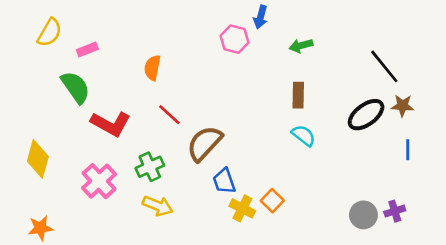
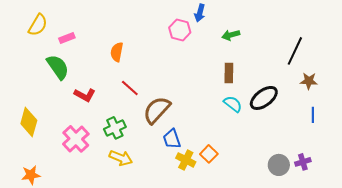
black line: (384, 66) -> (295, 51), turned 64
black ellipse: (366, 115) -> (264, 98), moved
red L-shape: (111, 124) -> (85, 95), size x0.7

